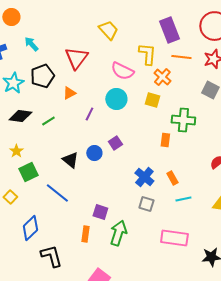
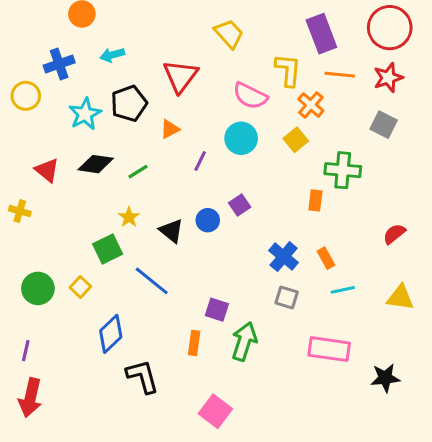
cyan arrow: (31, 44) -> (112, 55), turned -63
yellow square: (152, 100) -> (296, 140), turned 35
yellow star: (16, 151) -> (129, 217), moved

